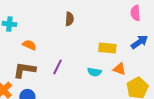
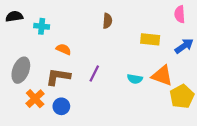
yellow rectangle: (107, 48) -> (150, 39), moved
orange triangle: (119, 69) -> (162, 76), size x1.5

